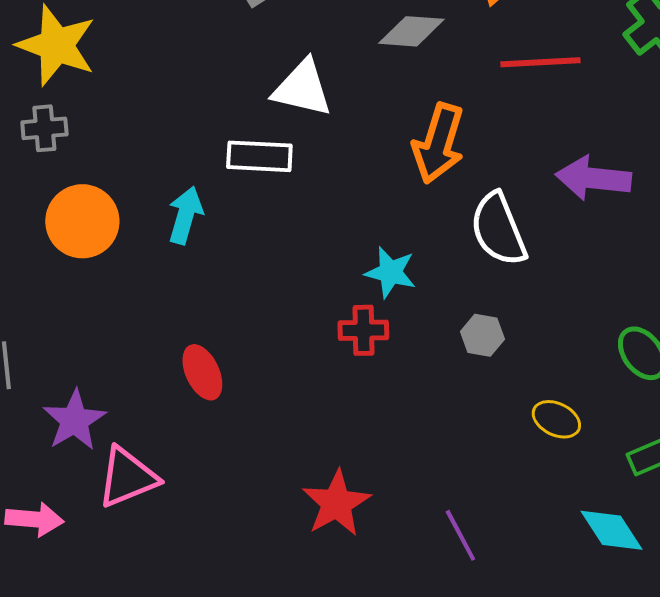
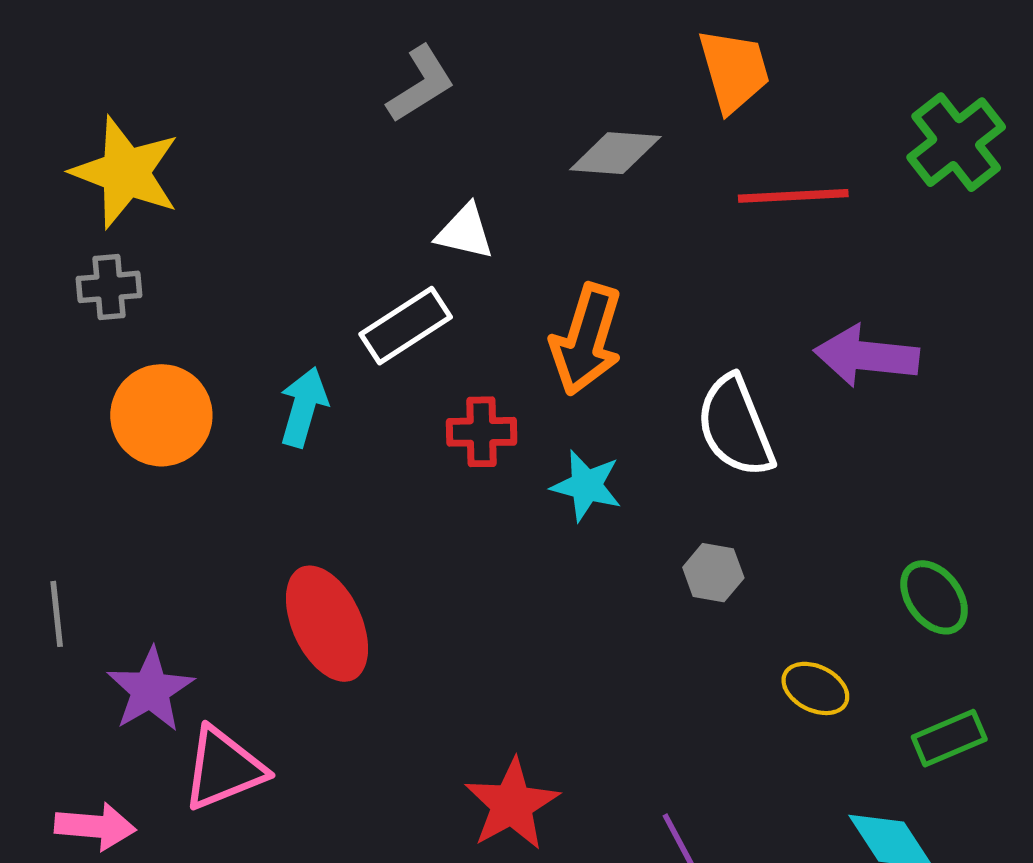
white triangle: (302, 88) -> (465, 232), size x0.7
orange arrow: (438, 143) -> (586, 339), moved
white rectangle: (259, 156) -> (406, 326), turned -36
red cross: (363, 330) -> (482, 432), moved
red ellipse: (202, 372) -> (327, 624), size x1.5

